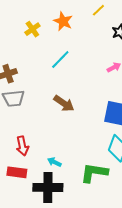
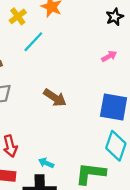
cyan line: (60, 60) -> (33, 42), moved

